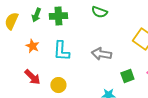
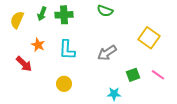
gray arrow: (101, 54) -> (107, 53), turned -42
red arrow: (32, 77) -> (24, 64), moved

